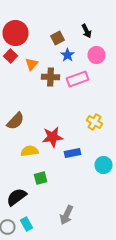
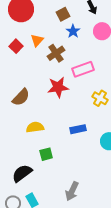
red square: (10, 56) -> (16, 46), moved
brown cross: (50, 77) -> (56, 53), turned -36
pink rectangle: (78, 79) -> (83, 69), moved
red star: (52, 137) -> (58, 87), moved

